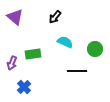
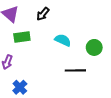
black arrow: (55, 17) -> (43, 14), moved
green rectangle: (33, 54) -> (22, 37), moved

